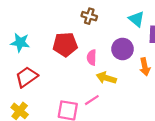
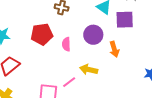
yellow arrow: (106, 78) -> (89, 70), moved

